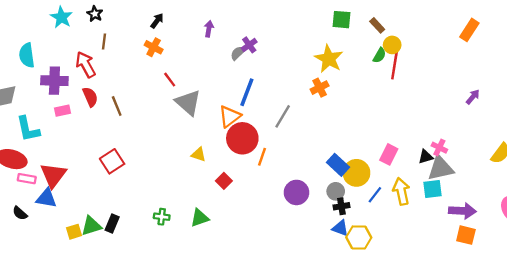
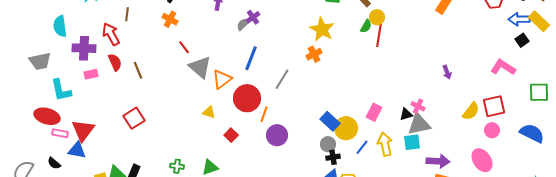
purple arrow: (473, 97) -> (447, 72), moved, turned 120
orange triangle: (230, 116) -> (222, 79), moved
purple circle: (296, 192) -> (277, 135), moved

